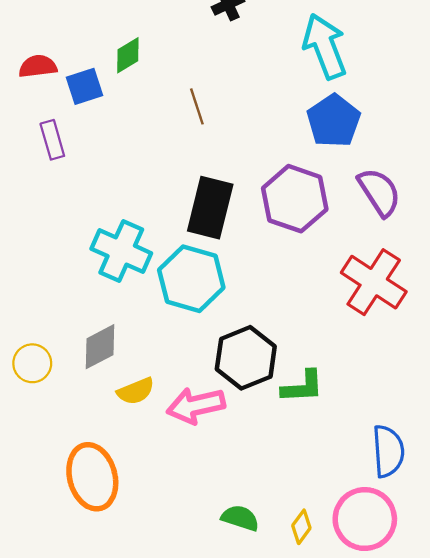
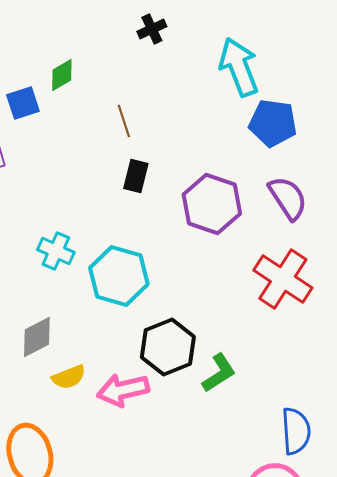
blue pentagon: (334, 121) -> (273, 123), moved, turned -30
black rectangle: (210, 208) -> (136, 176), moved, size x0.6
cyan cross: (121, 251) -> (56, 251), size x0.7
green L-shape: (303, 387) -> (219, 373), turned -30

